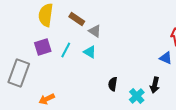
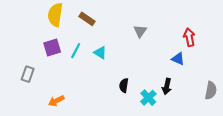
gray triangle: (95, 31) -> (140, 31), moved, turned 32
gray rectangle: (19, 73) -> (28, 74), size x0.6

